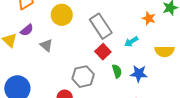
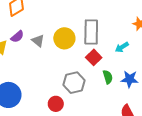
yellow circle: (62, 15) -> (64, 38), moved
gray rectangle: (101, 26) -> (91, 32), turned 35
gray triangle: (46, 45) -> (38, 41), moved

